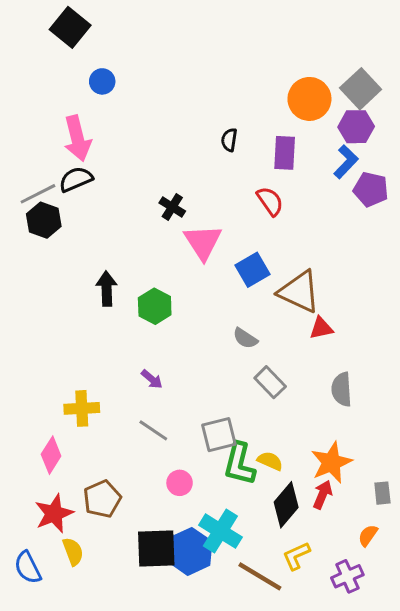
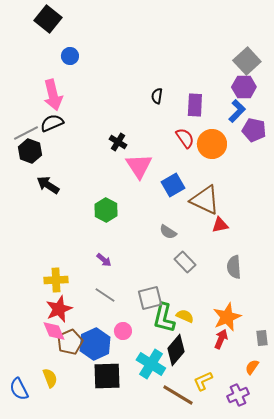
orange circle: (309, 99) -> (212, 144), moved
black arrow: (107, 289) -> (48, 185), moved, turned -55
pink diamond: (51, 455) -> (54, 331), moved, turned -55
black diamond: (286, 505) -> (176, 350), moved
red star: (54, 514) -> (59, 309), moved
blue hexagon: (190, 551) -> (95, 344), moved

